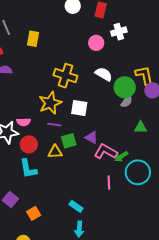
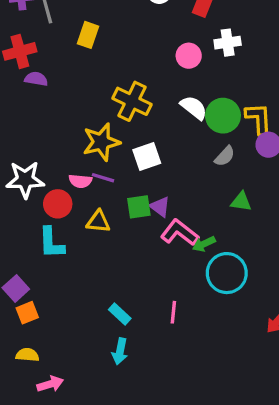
green circle: (125, 87) -> (223, 116), moved
white square: (79, 108) -> (147, 156), turned -36
pink semicircle: (24, 122) -> (80, 181), moved
green square: (69, 141) -> (139, 207), moved
pink line: (109, 182) -> (173, 312), moved
orange square: (34, 213) -> (27, 313), moved

